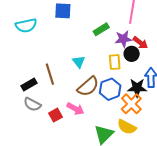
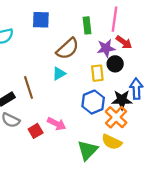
green rectangle: (101, 29) -> (87, 25), moved, turned -63
red arrow: (140, 43) -> (124, 42), moved
cyan triangle: (79, 62) -> (59, 73), turned 40
brown semicircle: (88, 87) -> (68, 49), moved

